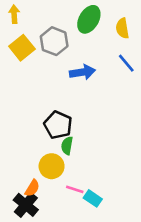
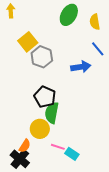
gray hexagon: (54, 41) -> (42, 57), moved
yellow square: (22, 48) -> (28, 42), moved
blue arrow: (82, 72) -> (81, 67), moved
green semicircle: (67, 146) -> (52, 113), size x1.5

